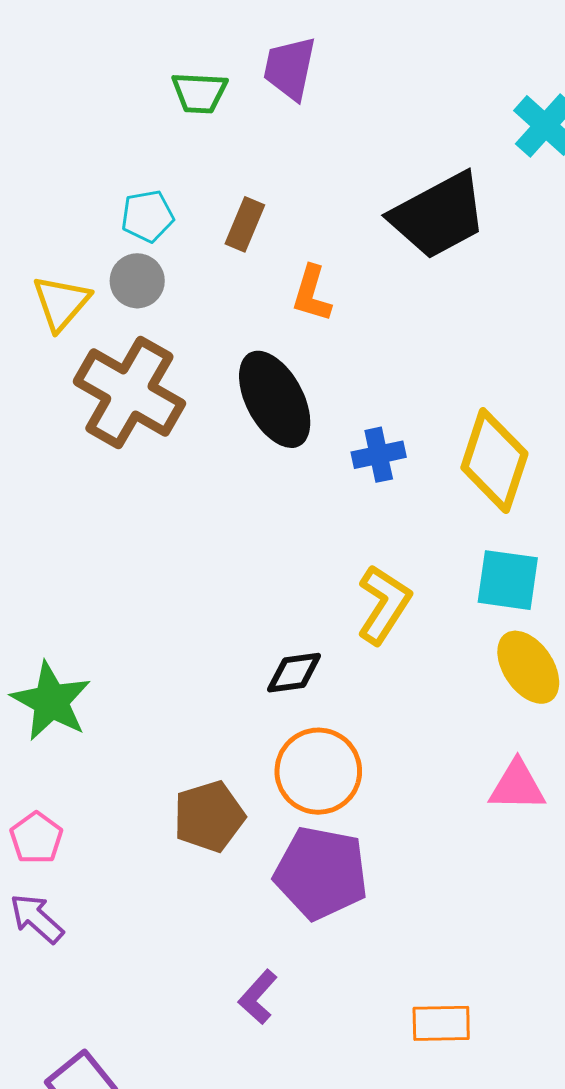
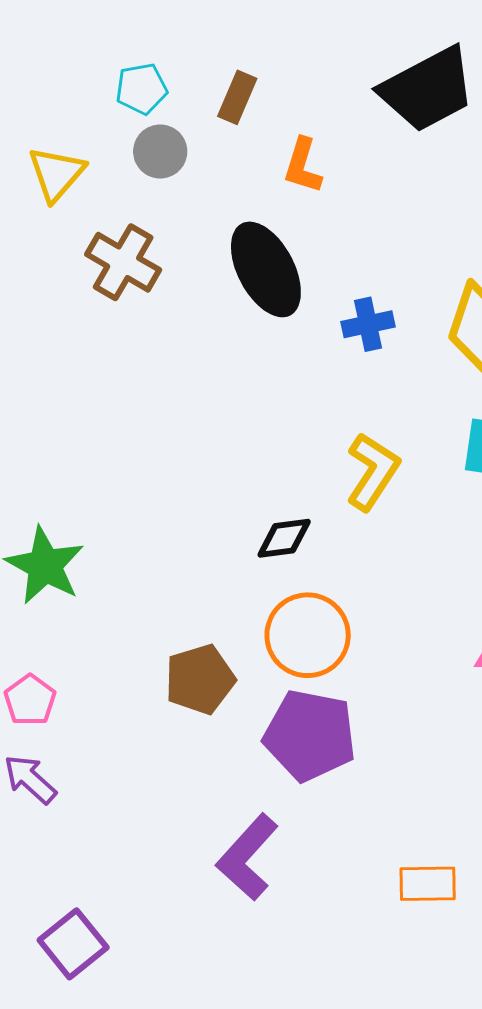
gray circle: (137, 281) -> (160, 152), moved
brown cross: (129, 392) -> (123, 262), size x0.7
purple L-shape: (258, 997) -> (247, 857), size x1.6

